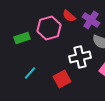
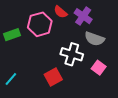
white cross: (80, 57) -> (72, 54), turned 30
cyan line: (30, 73) -> (11, 79), moved

